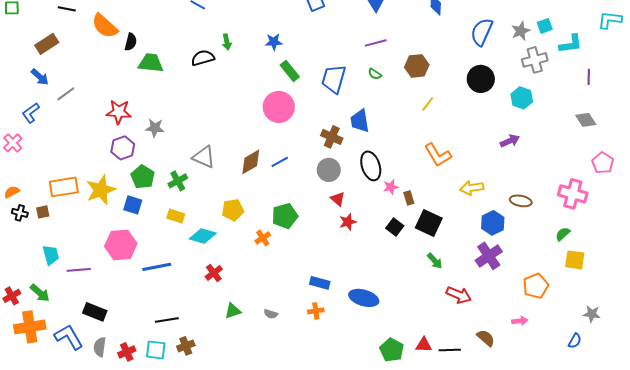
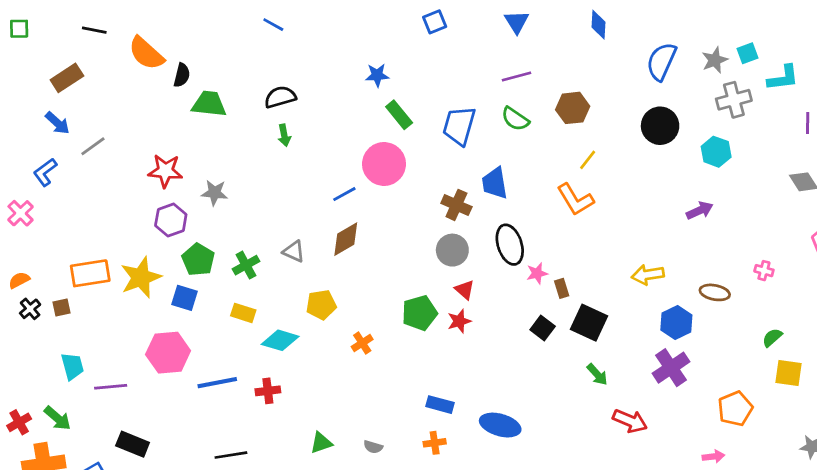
green arrow: (227, 42) -> (284, 135), moved
green semicircle: (375, 74) -> (515, 119), size x1.5
orange L-shape: (438, 155) -> (575, 200), moved
gray triangle: (204, 157) -> (294, 251), moved, size x0.7
blue line: (280, 162) -> (344, 194), moved
pink cross: (573, 194) -> (764, 271), moved, size x0.5
black cross: (20, 213) -> (30, 309), turned 35
green pentagon: (285, 216) -> (420, 313), moved
red star: (348, 222) -> (459, 321), moved
red cross: (214, 273) -> (268, 391), moved, turned 30

